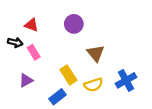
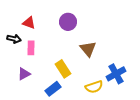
pink rectangle: (34, 52) -> (31, 48), turned 32
yellow semicircle: (93, 85) -> (94, 87), moved

